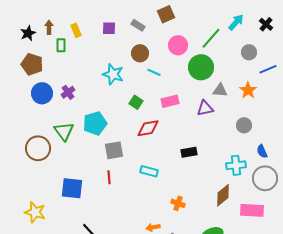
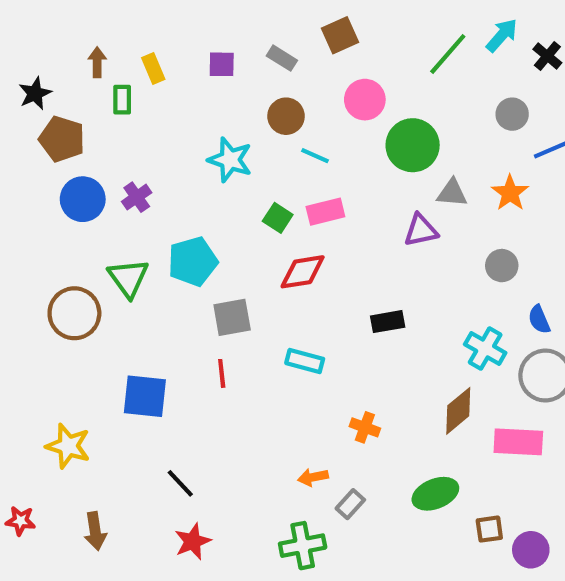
cyan arrow: (236, 22) -> (502, 35), moved
black star: (28, 33) -> (35, 93), moved
green line: (211, 38) -> (448, 54), moved
pink rectangle: (170, 101) -> (325, 212), moved
cyan cross: (236, 165) -> (485, 349), turned 36

